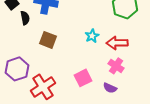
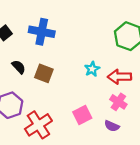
black semicircle: (25, 18) -> (19, 67), moved, turned -32

